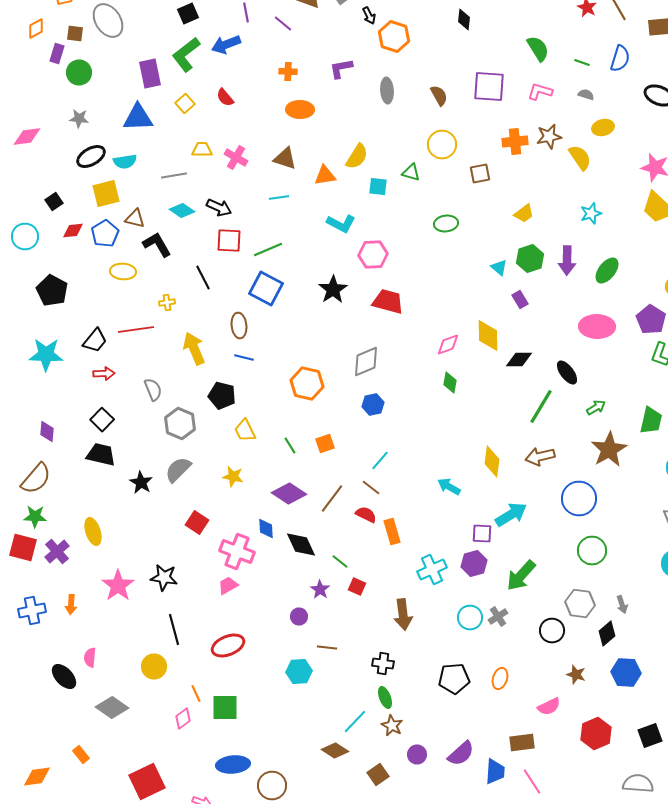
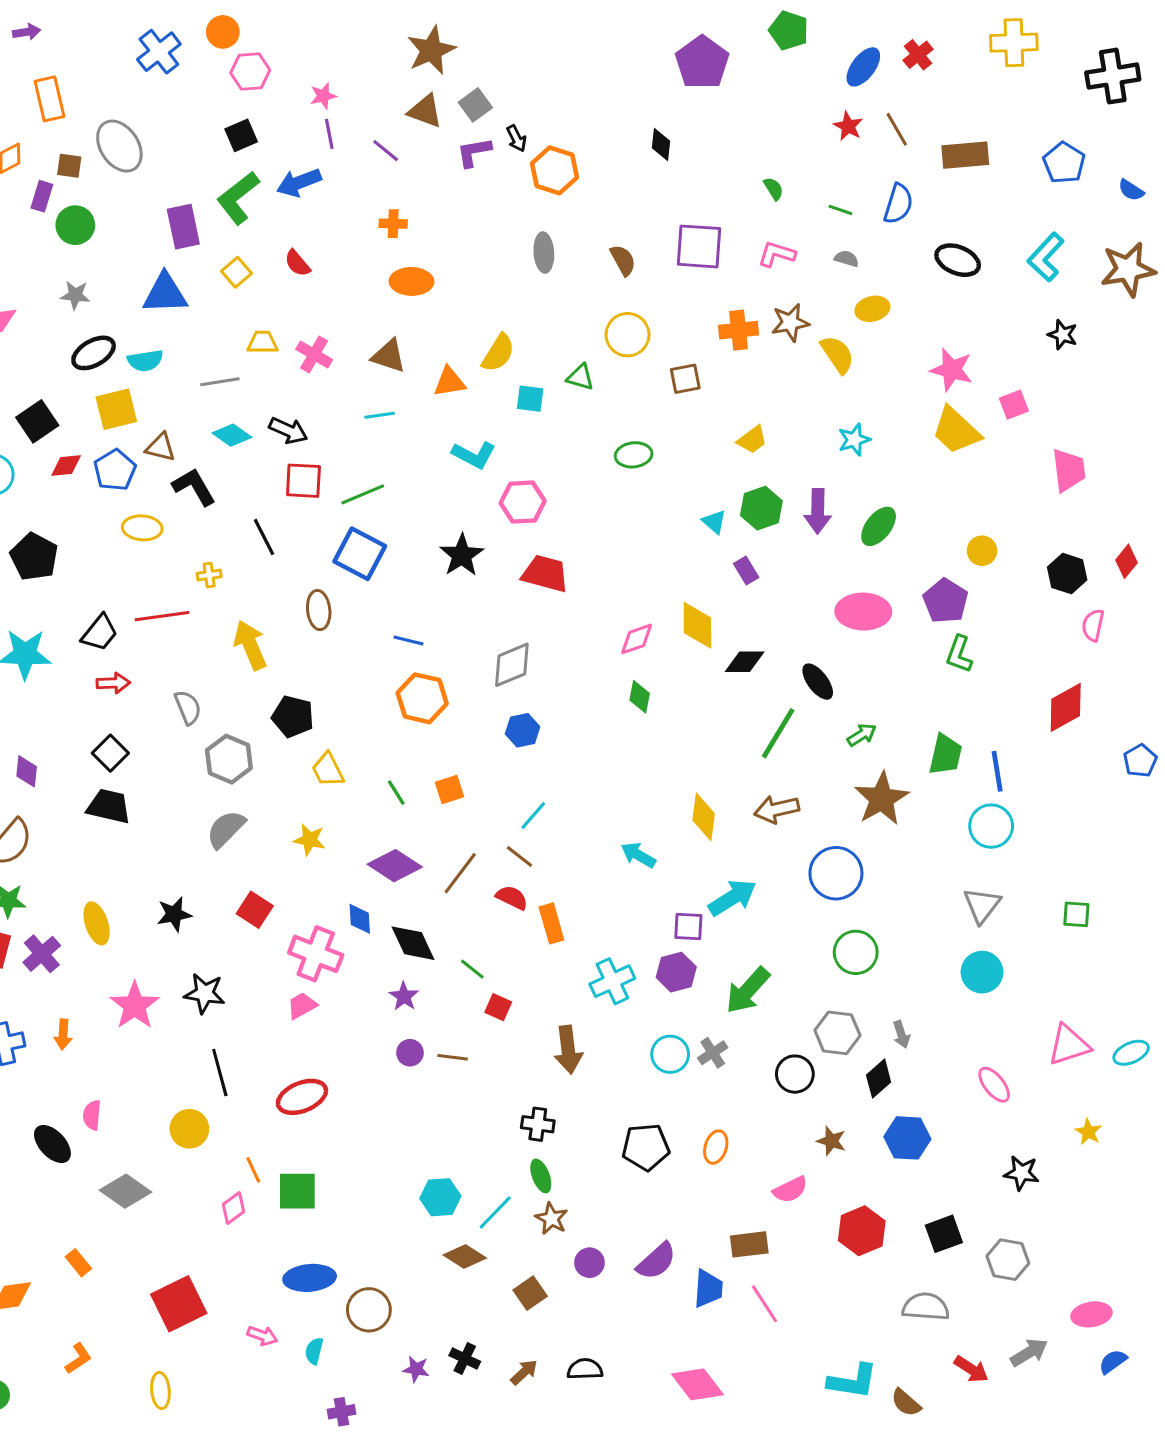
green semicircle: (538, 48) -> (774, 189), size x0.6
purple L-shape: (341, 68) -> (474, 152), moved
black square: (54, 202) -> (37, 421), size x1.5
blue line: (244, 358) -> (408, 640), moved
black star: (141, 482) -> (174, 914), moved, turned 30
purple star: (320, 590) -> (404, 996), moved
brown line: (327, 648) -> (453, 1057), moved
cyan hexagon: (299, 672) -> (440, 1197), moved

